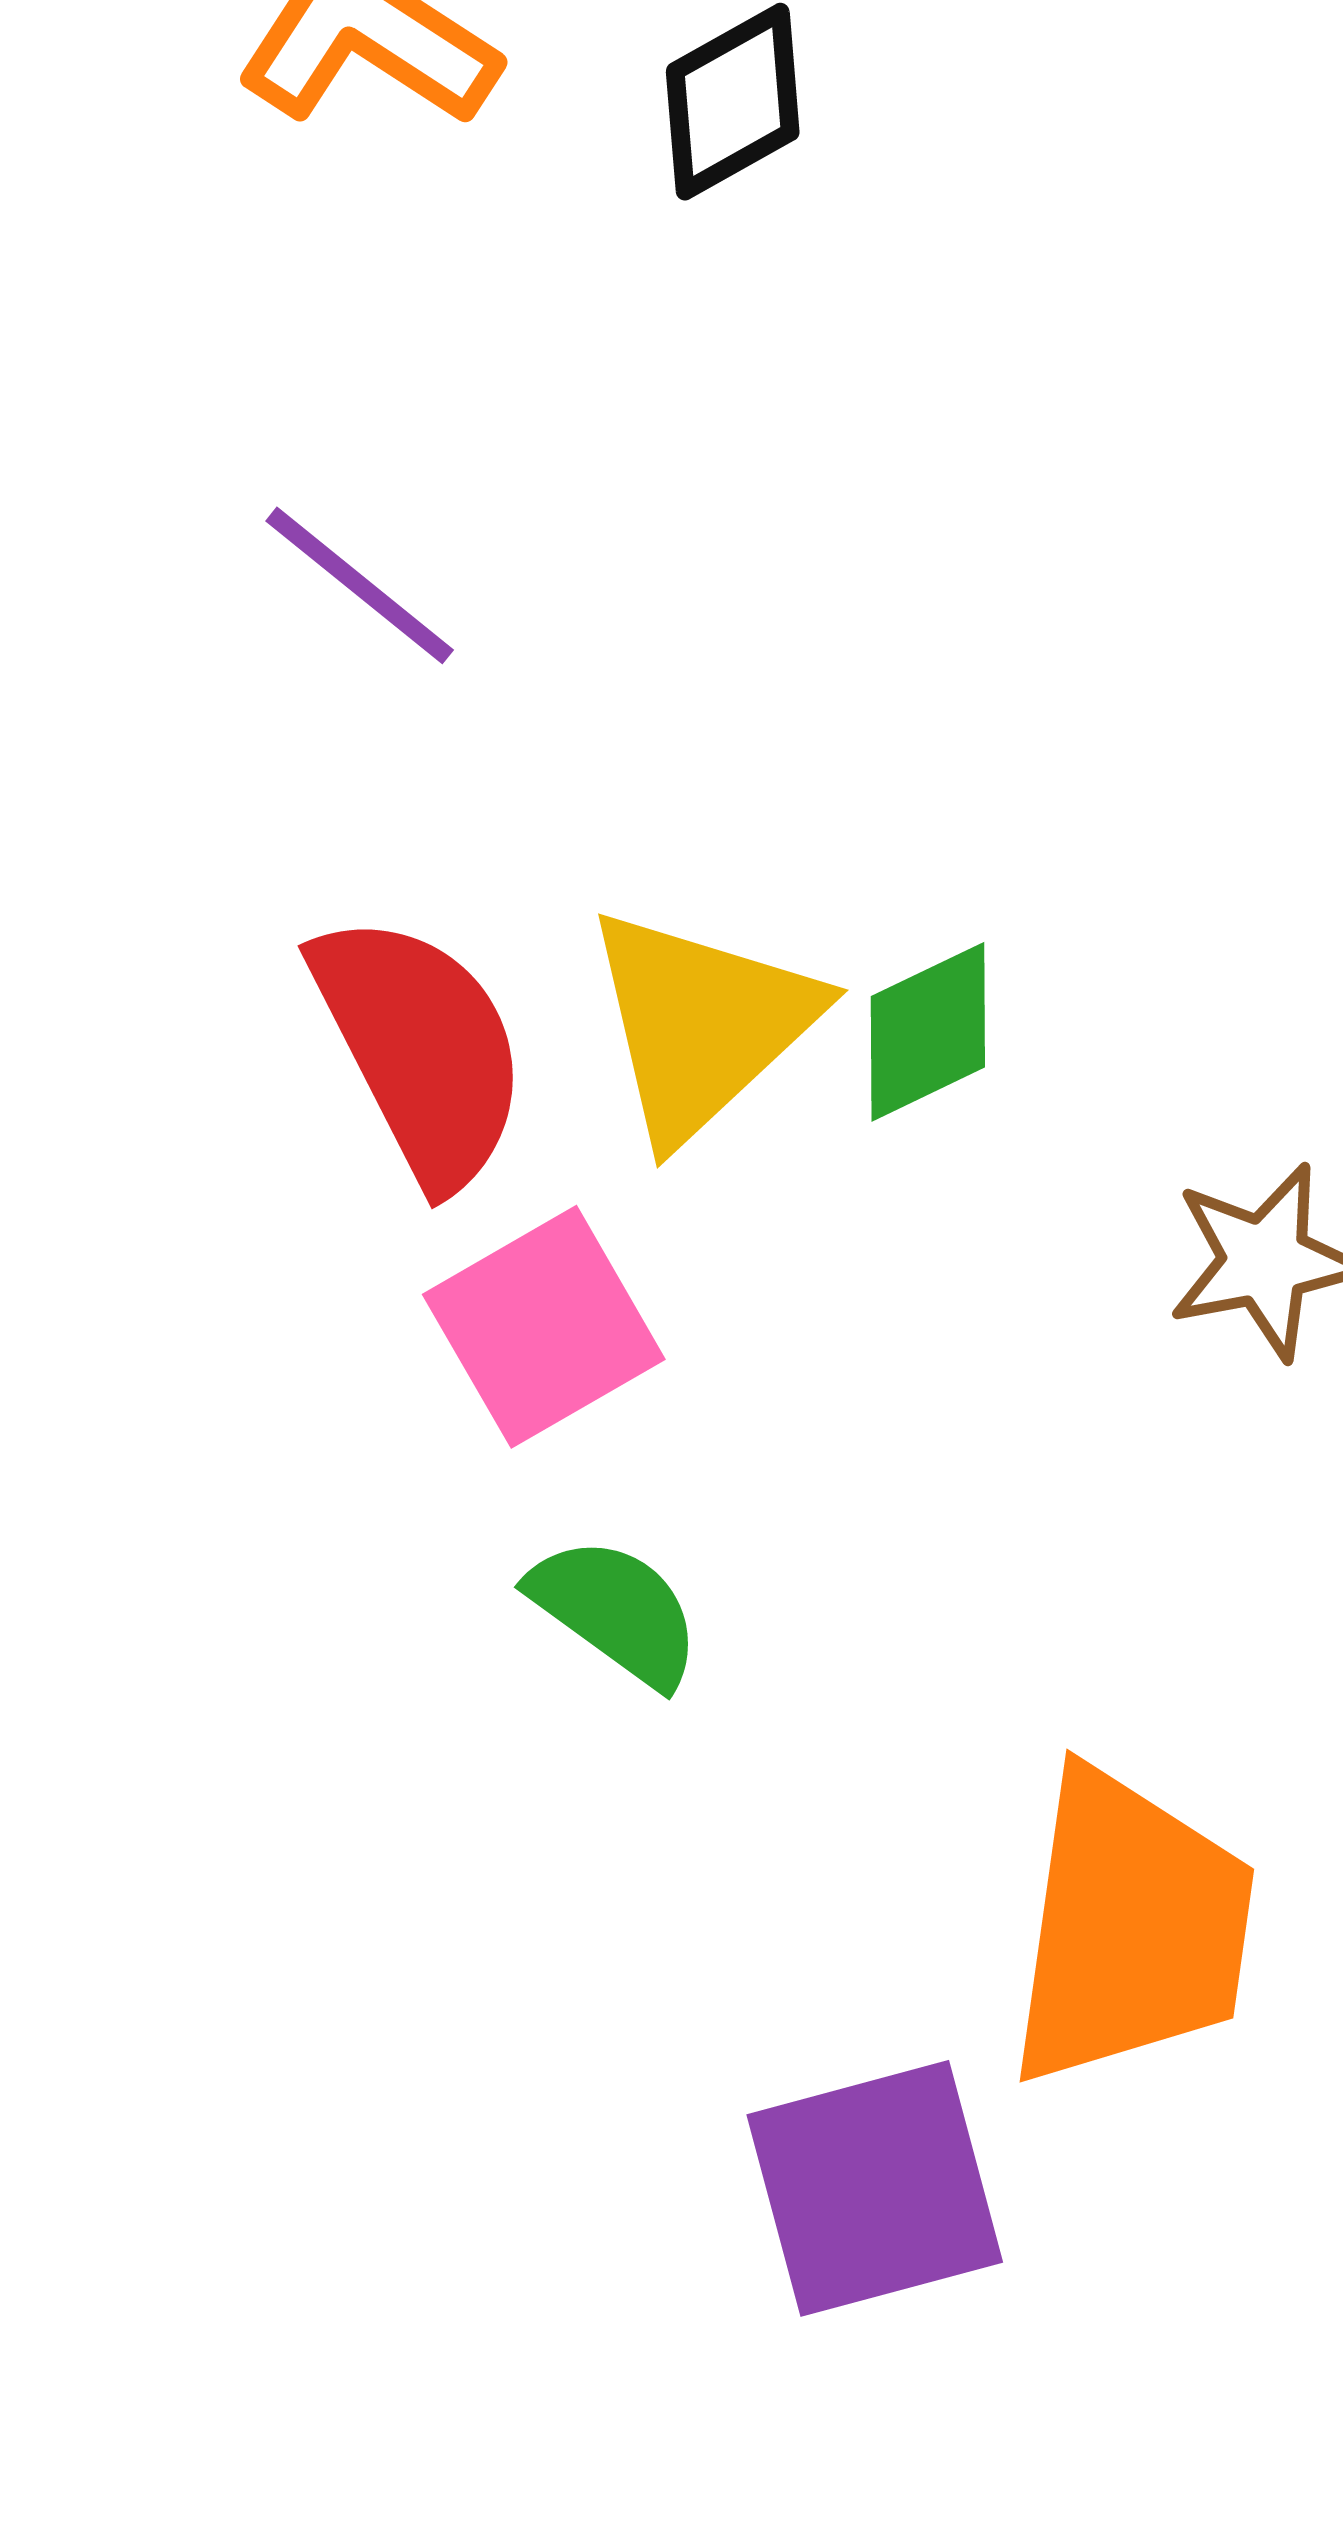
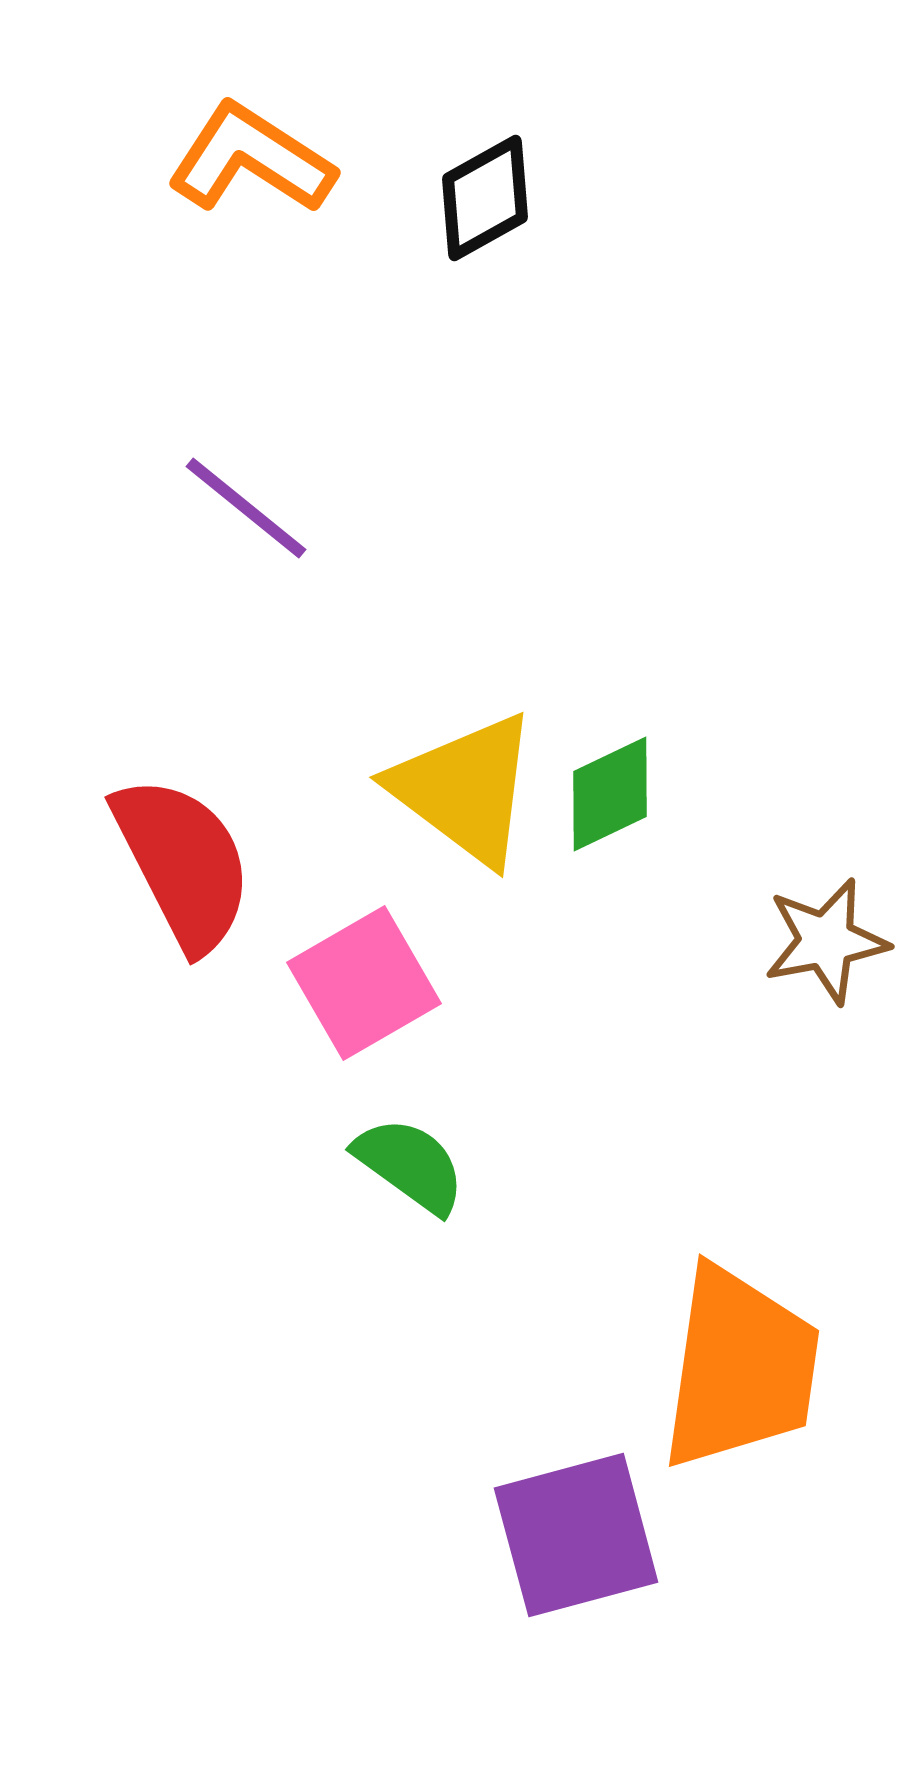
yellow triangle: (701, 1024) -> (465, 789), turned -40
red semicircle: (421, 1049) -> (183, 863), moved

